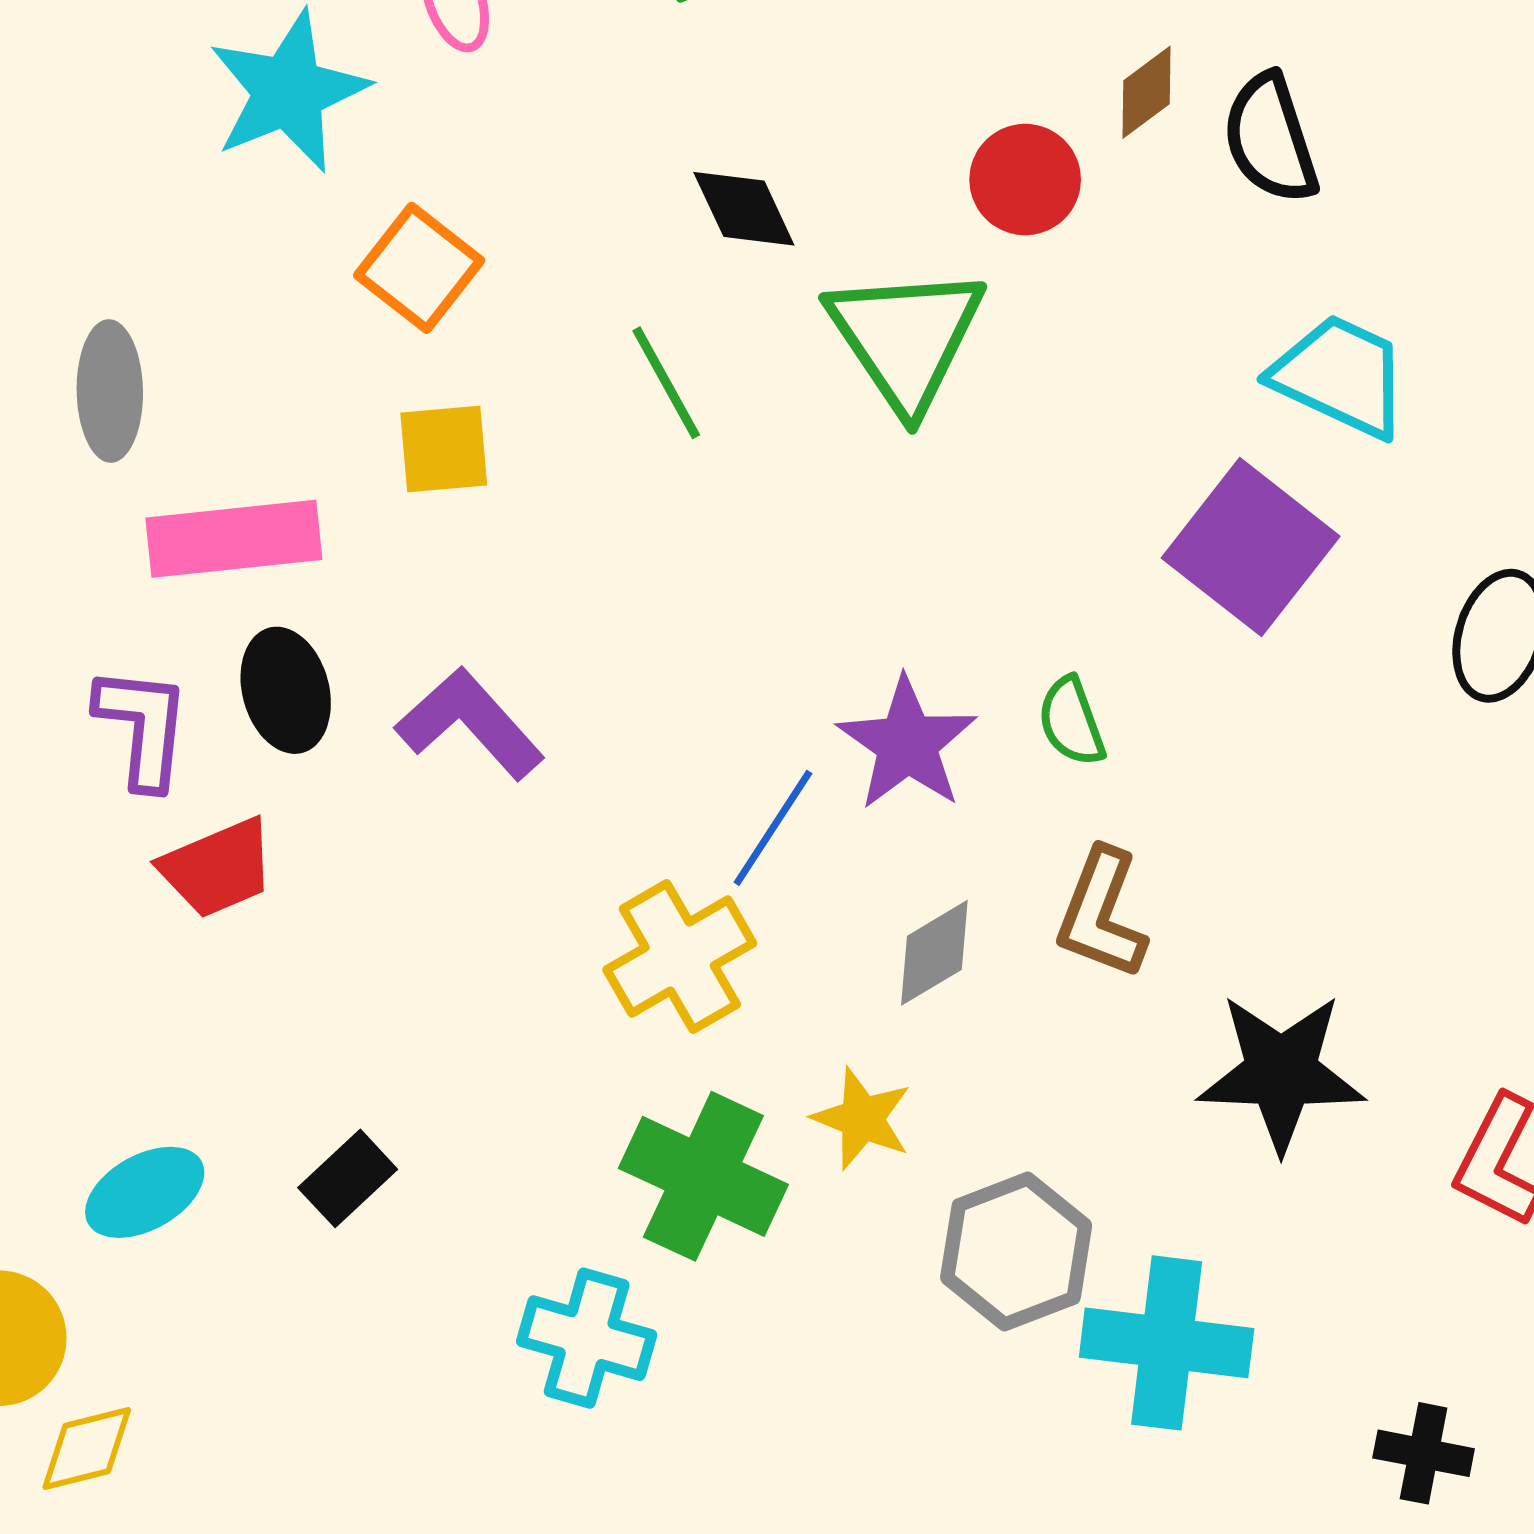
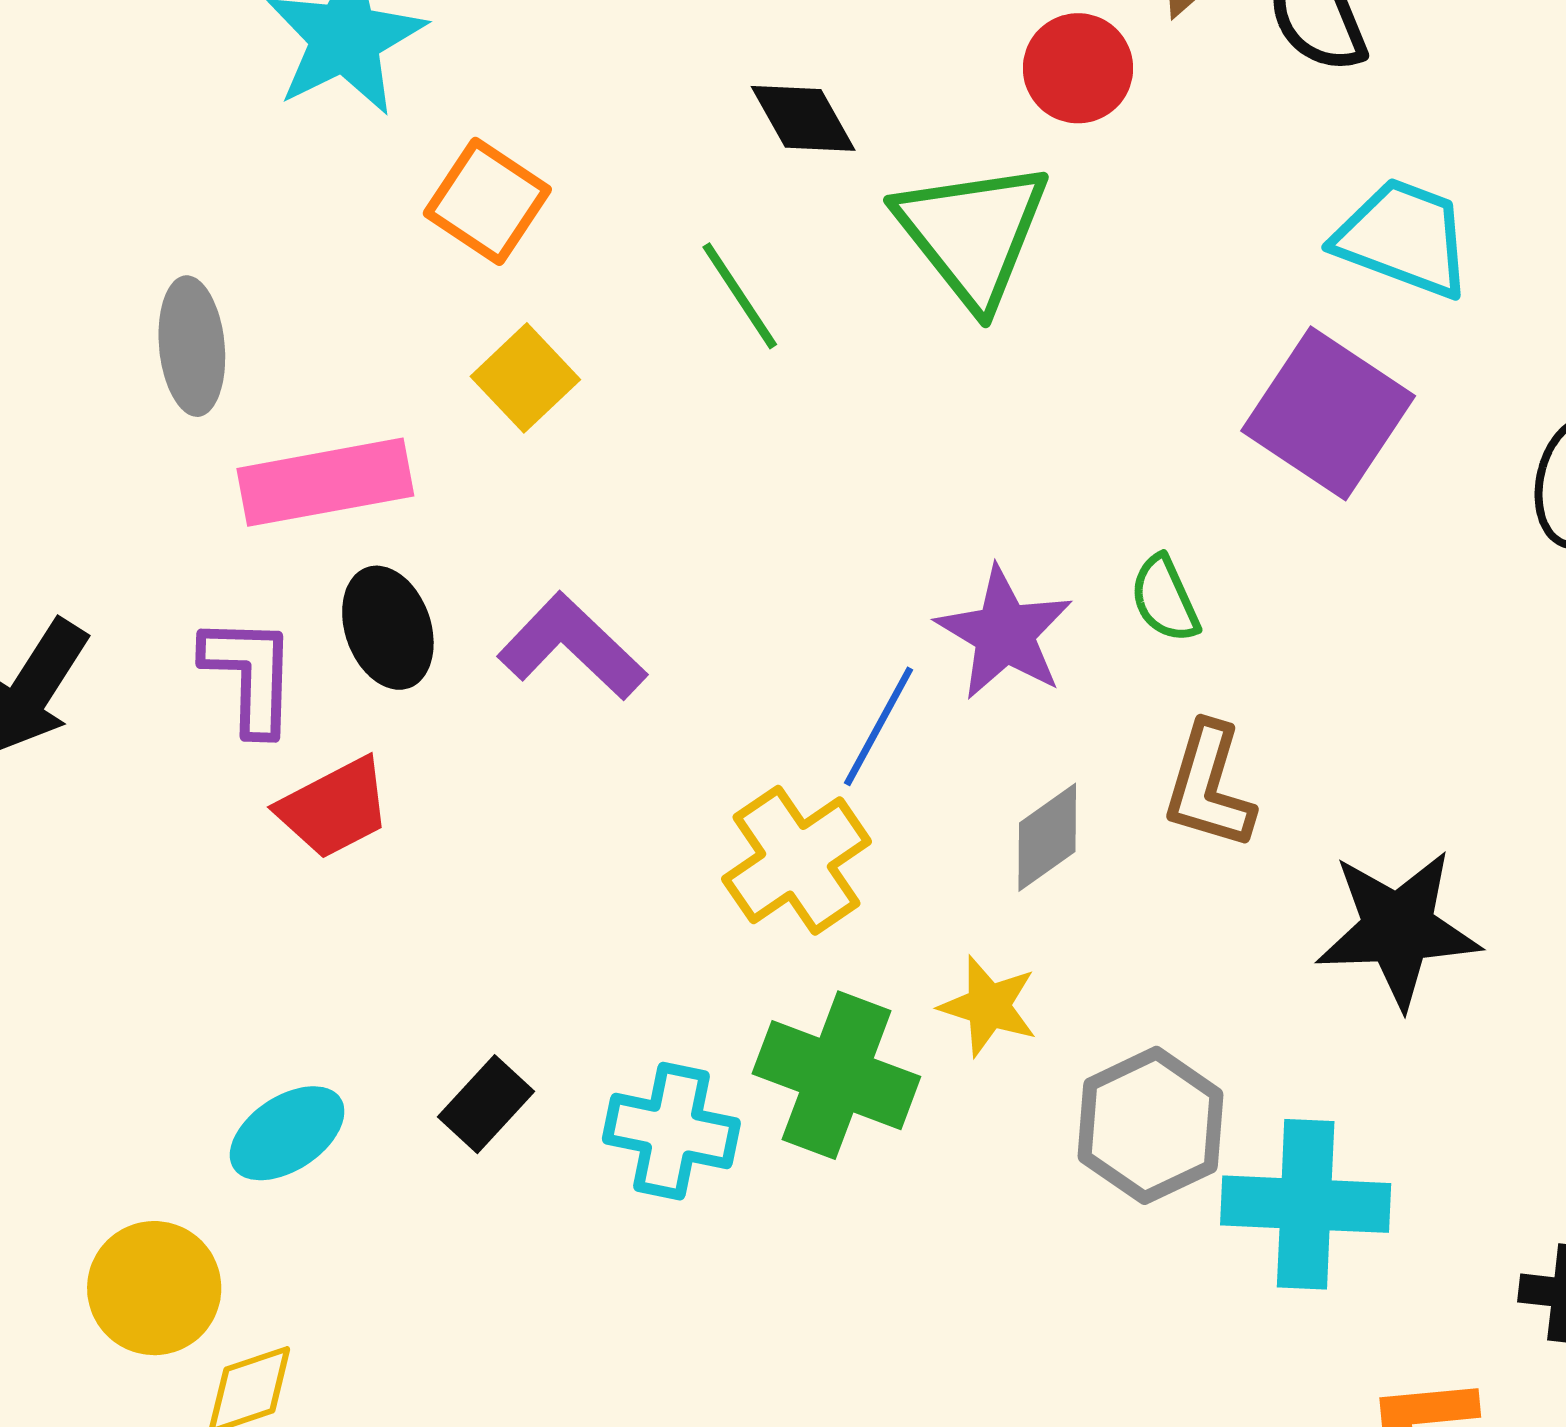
yellow square: (444, 449) -> (525, 378), turned -34
cyan cross: (587, 1338) -> (671, 1131), moved

